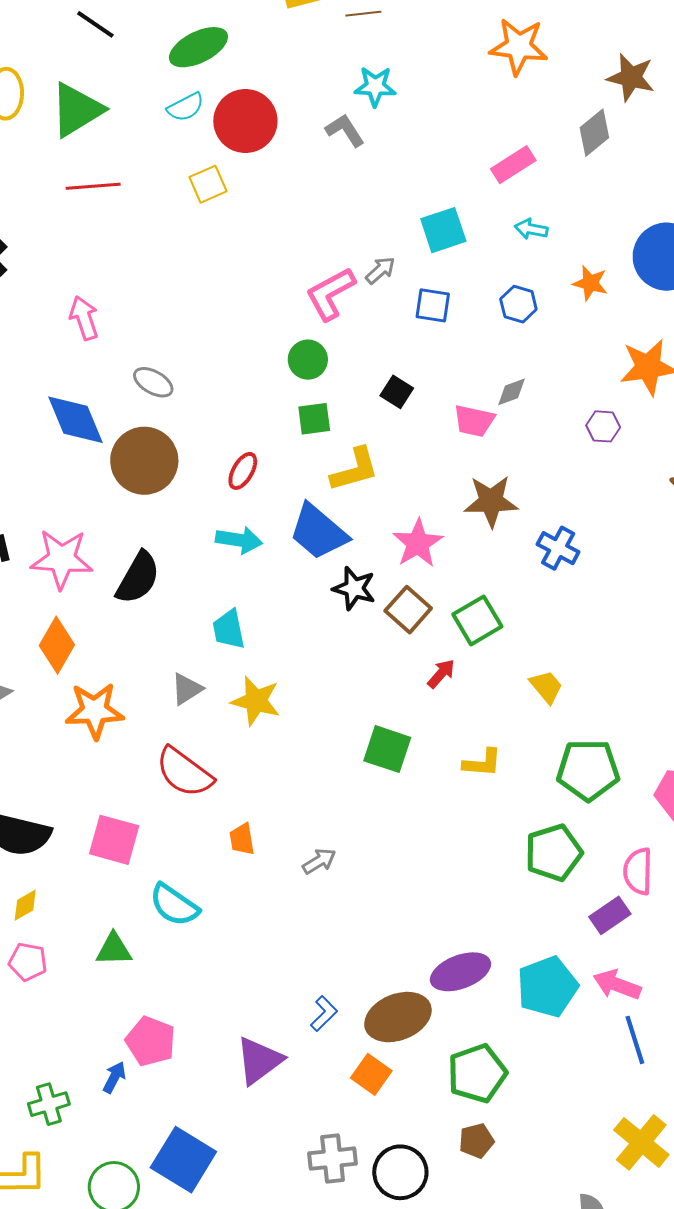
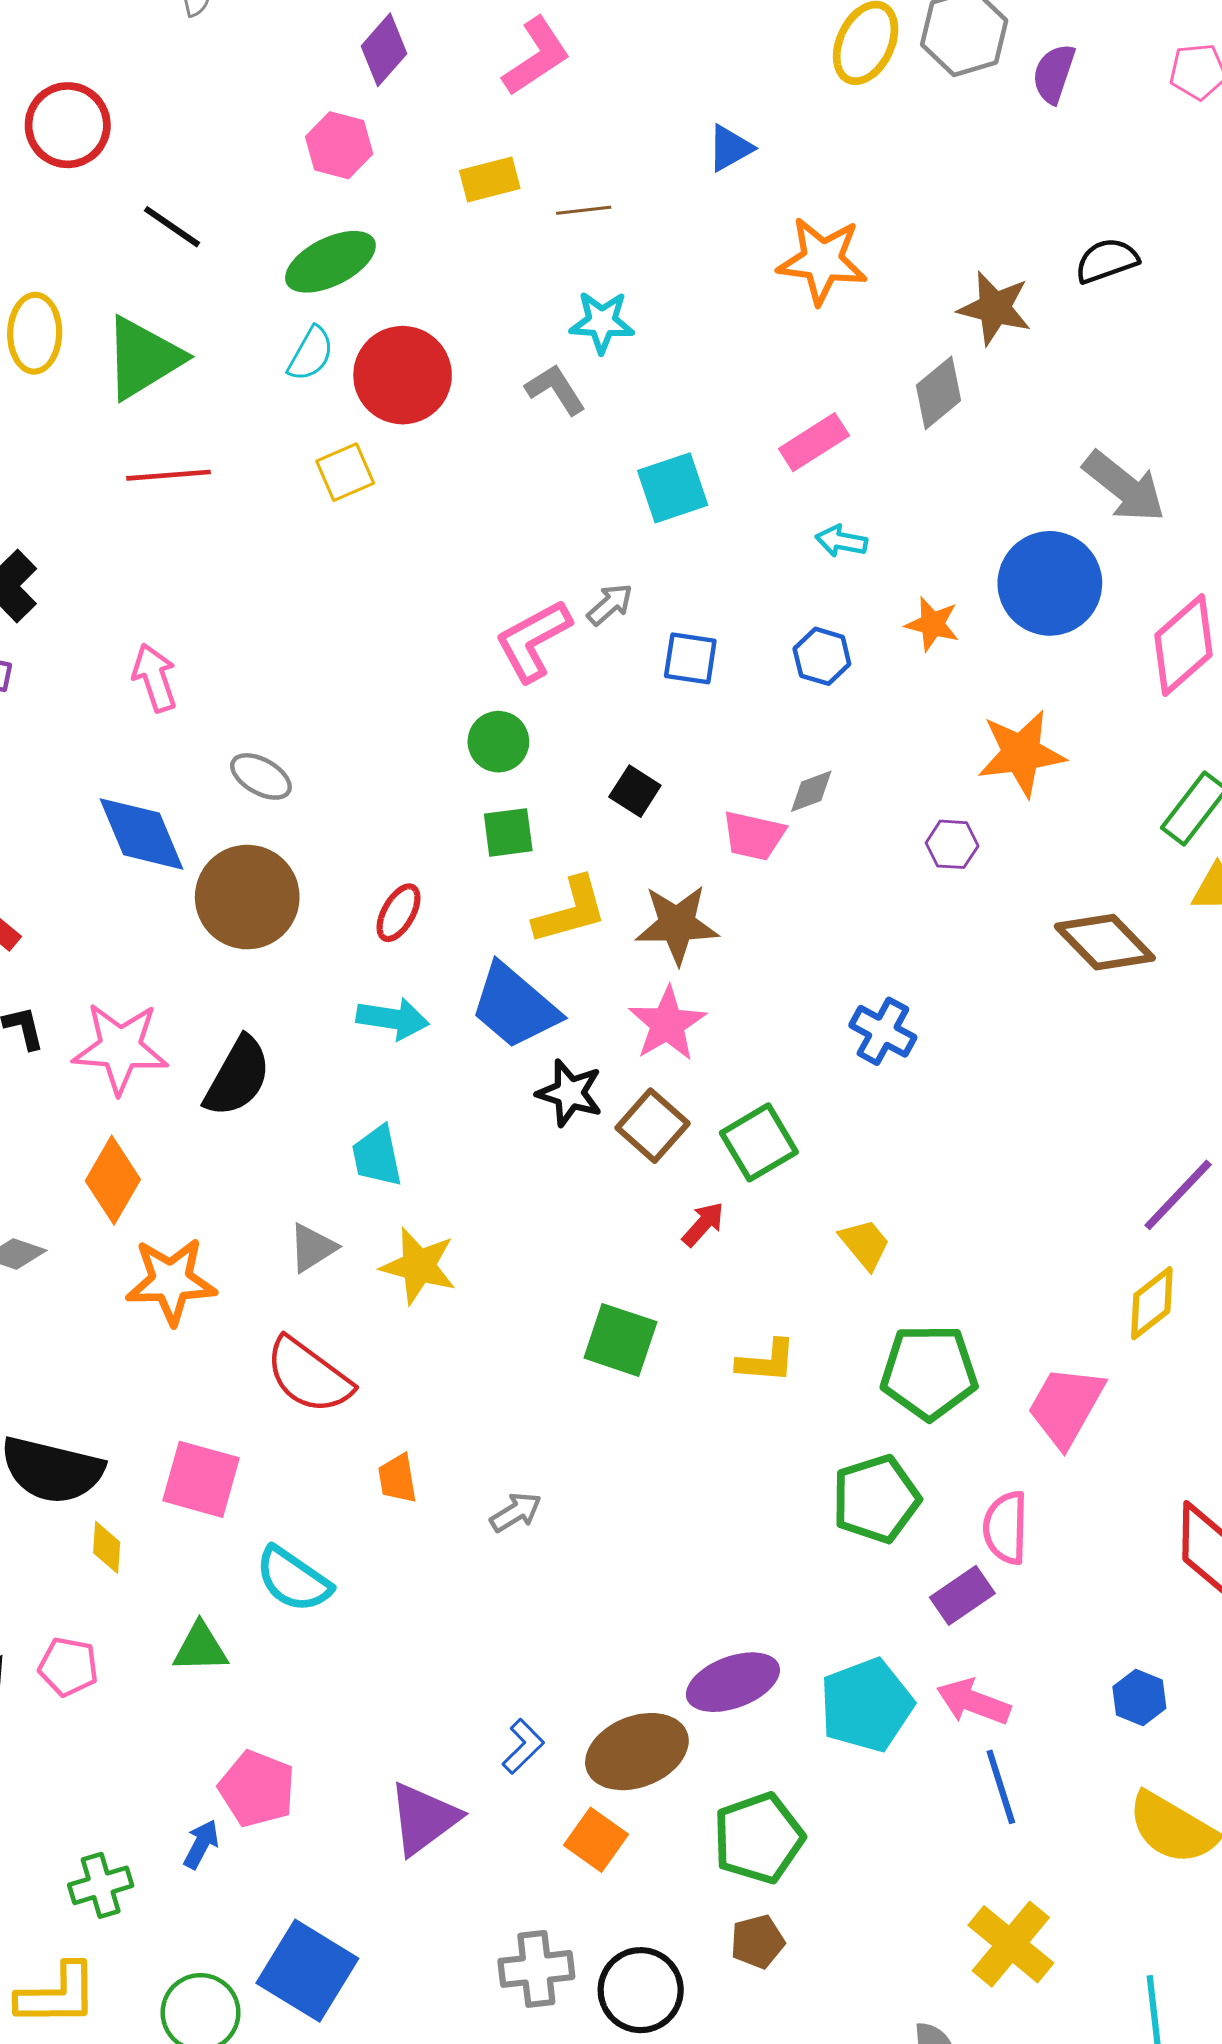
cyan semicircle: (186, 107) -> (311, 354), turned -33
cyan square: (443, 230) -> (673, 488), moved
brown star: (491, 501) -> (677, 924), moved
yellow diamond: (25, 905) -> (107, 1547), moved, turned -56

